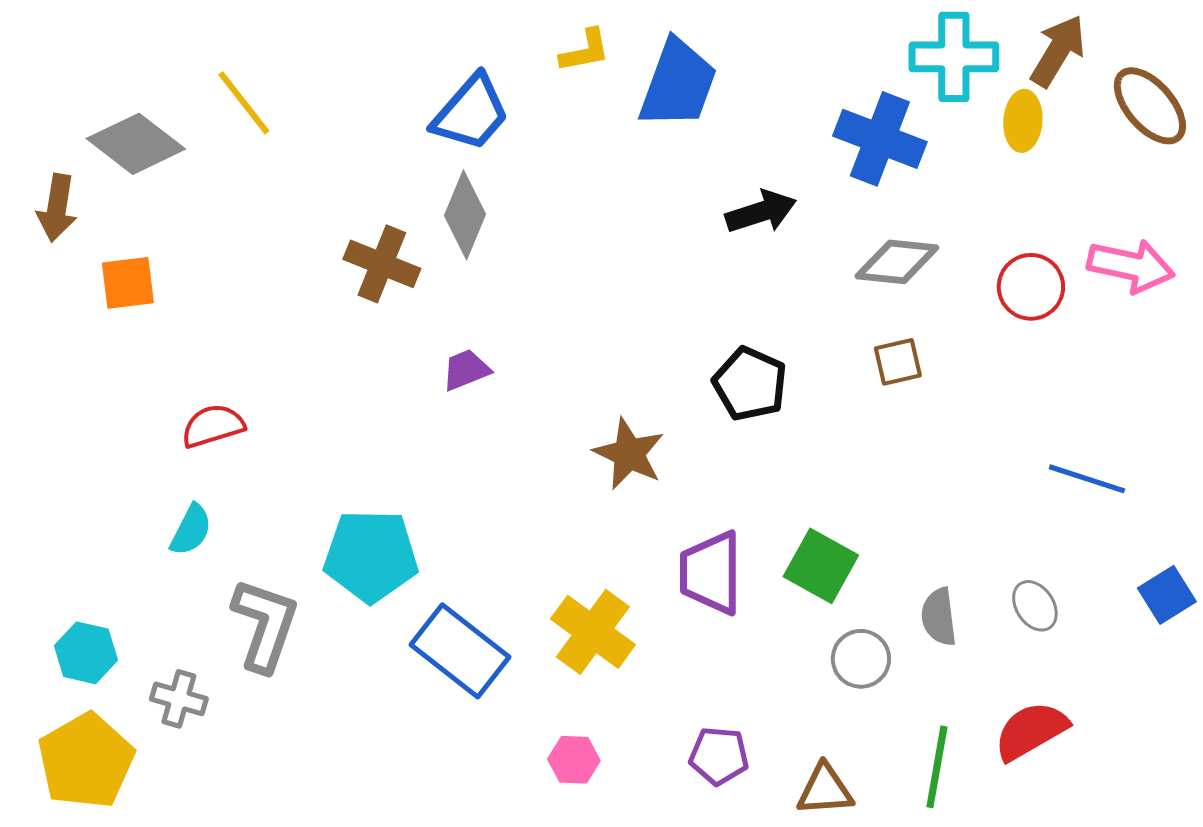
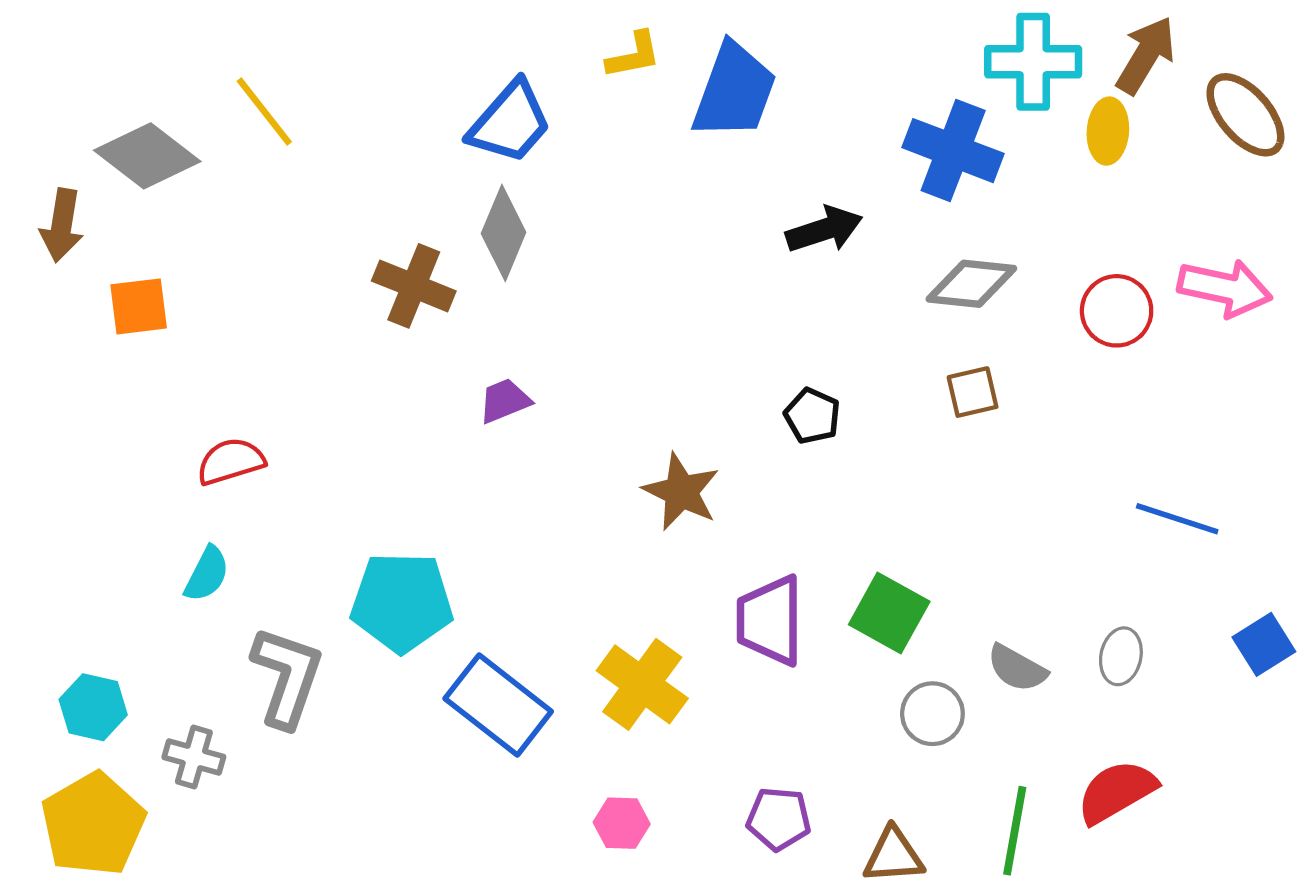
black pentagon: (750, 384) -> (812, 416), size x0.7
gray ellipse: (1035, 606) -> (1121, 656), turned 45
gray semicircle: (939, 617) -> (1017, 668), turned -54

